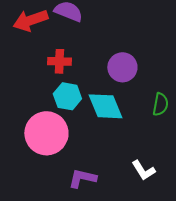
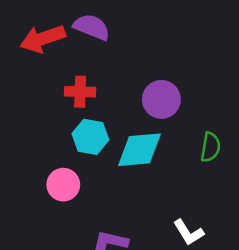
cyan diamond: (105, 106) -> (139, 150), turned -72
pink circle: (46, 133) -> (63, 185), size x0.6

